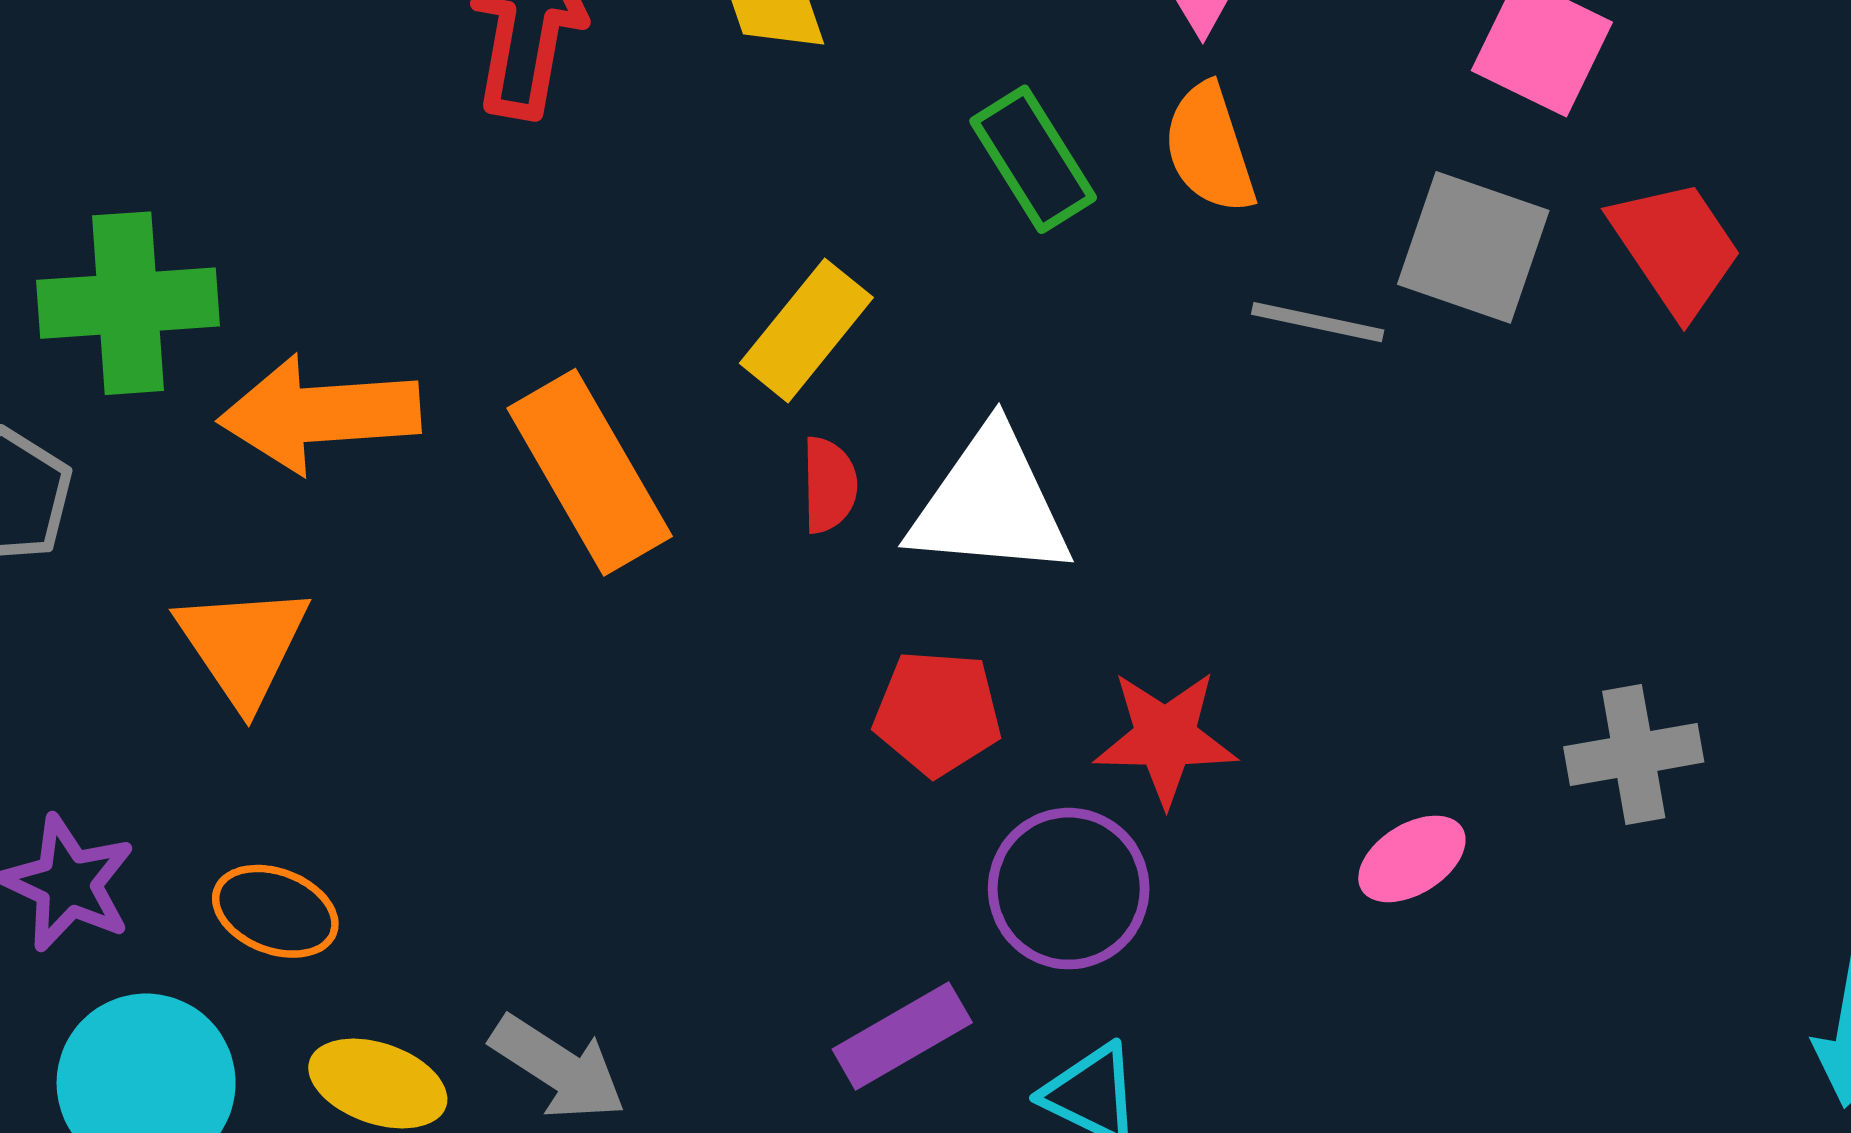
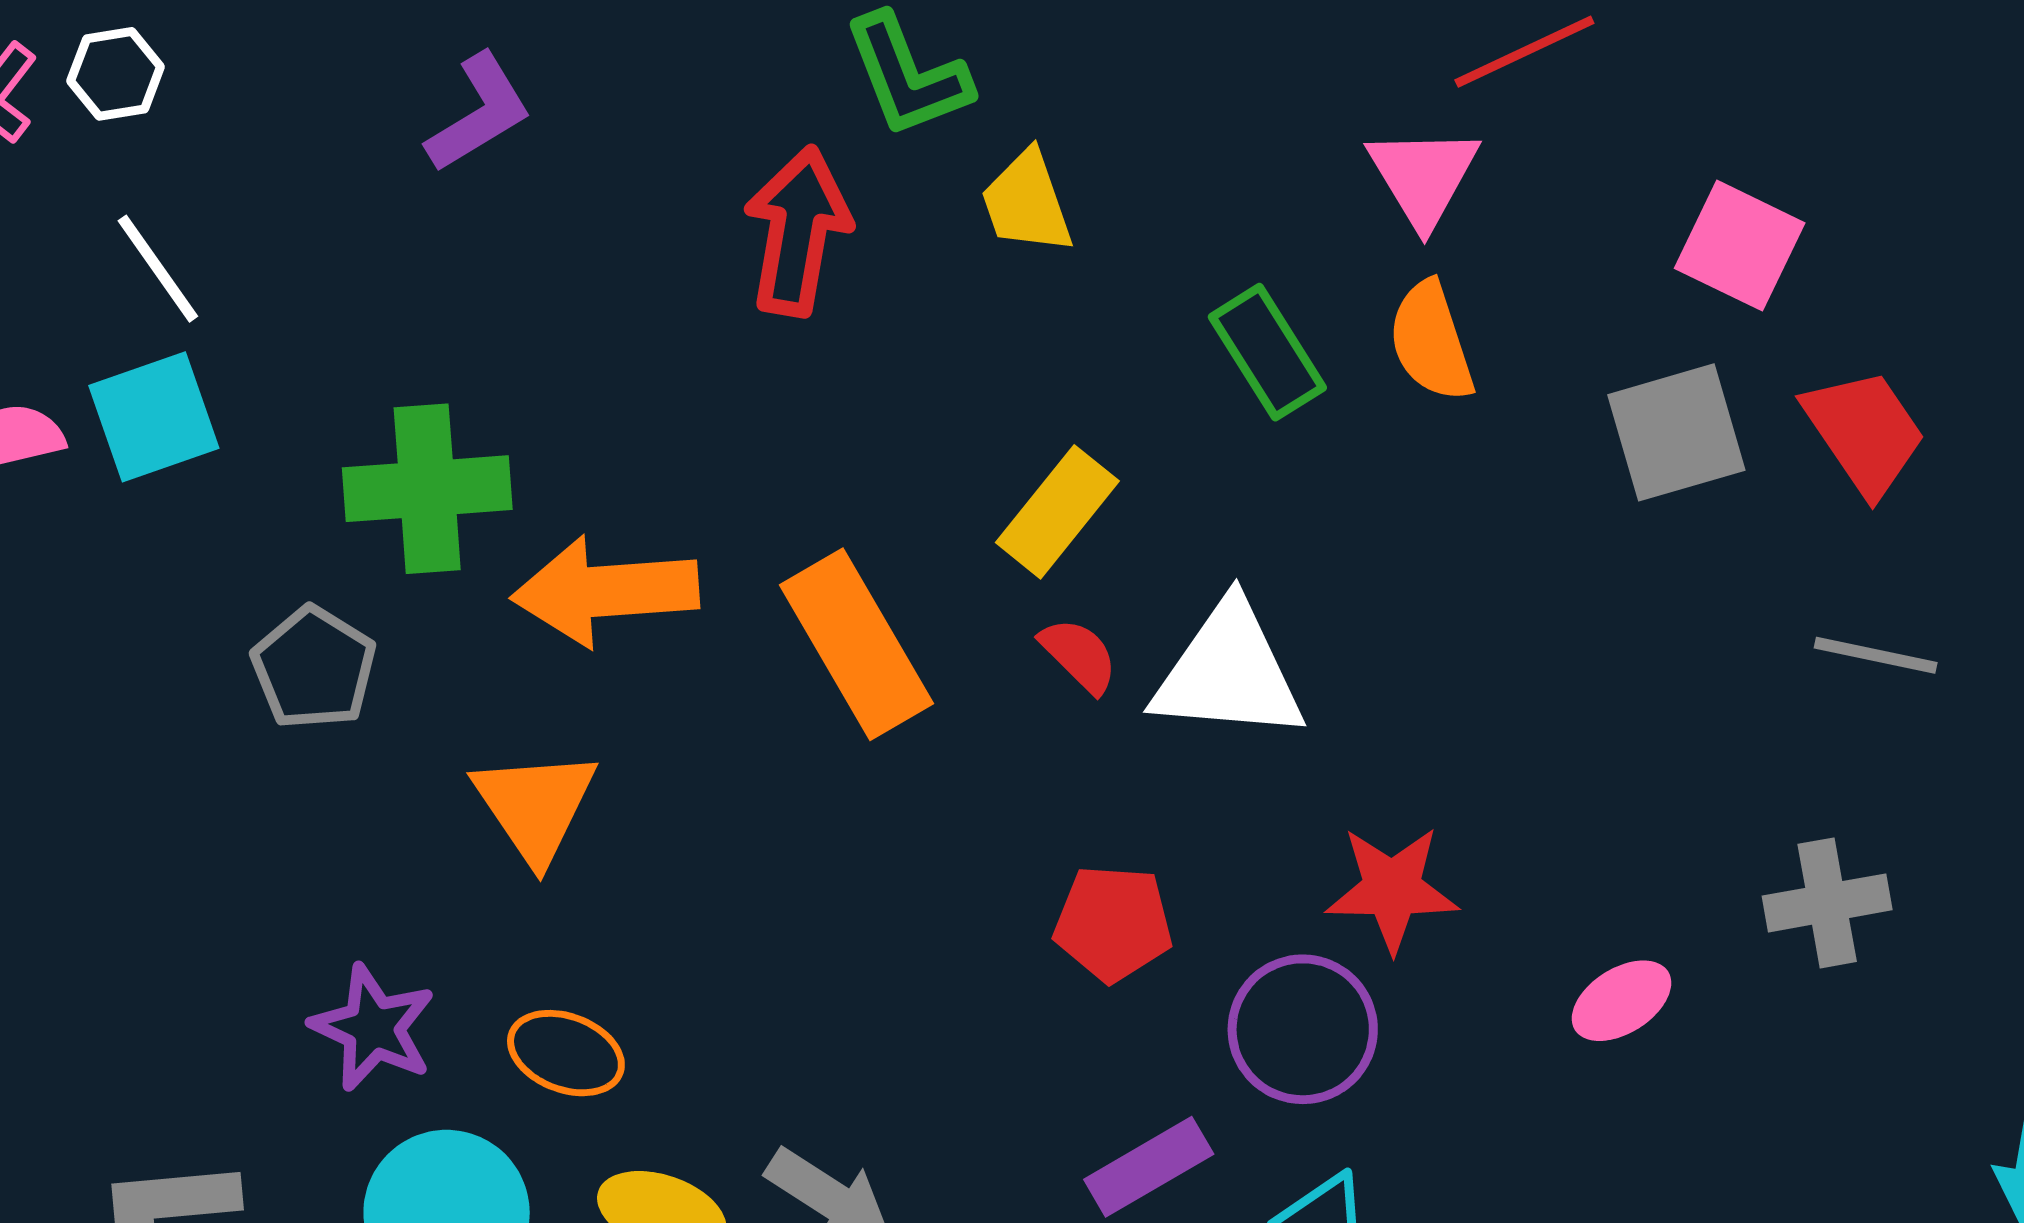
gray square: (1473, 247) -> (1676, 432), turned -35
gray line: (1318, 322) -> (1876, 655), moved
red semicircle: (829, 485) -> (1079, 655), turned -44
red pentagon: (938, 713) -> (1113, 923), moved

